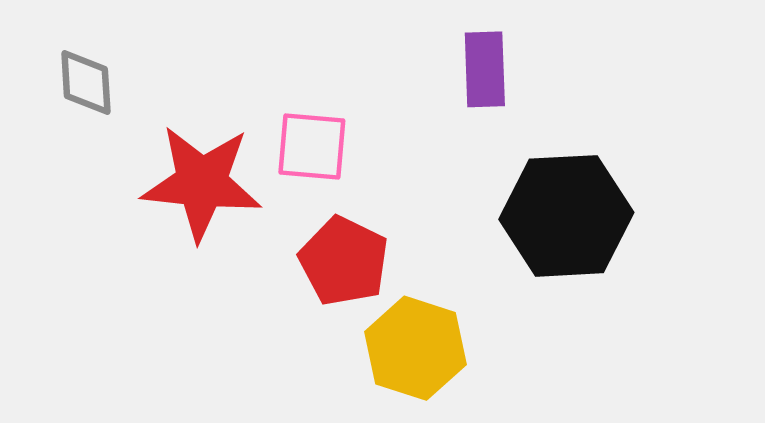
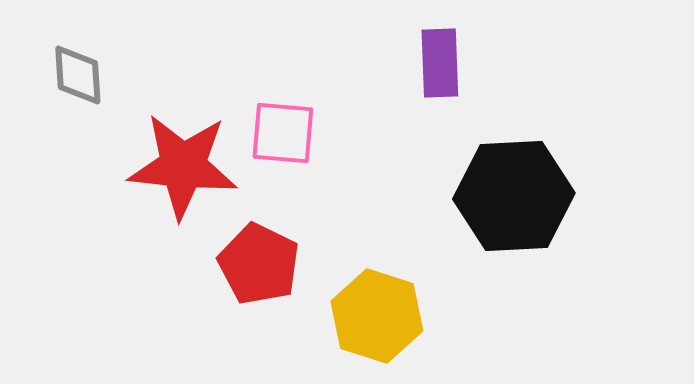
red pentagon: (344, 261) -> (259, 264), moved

